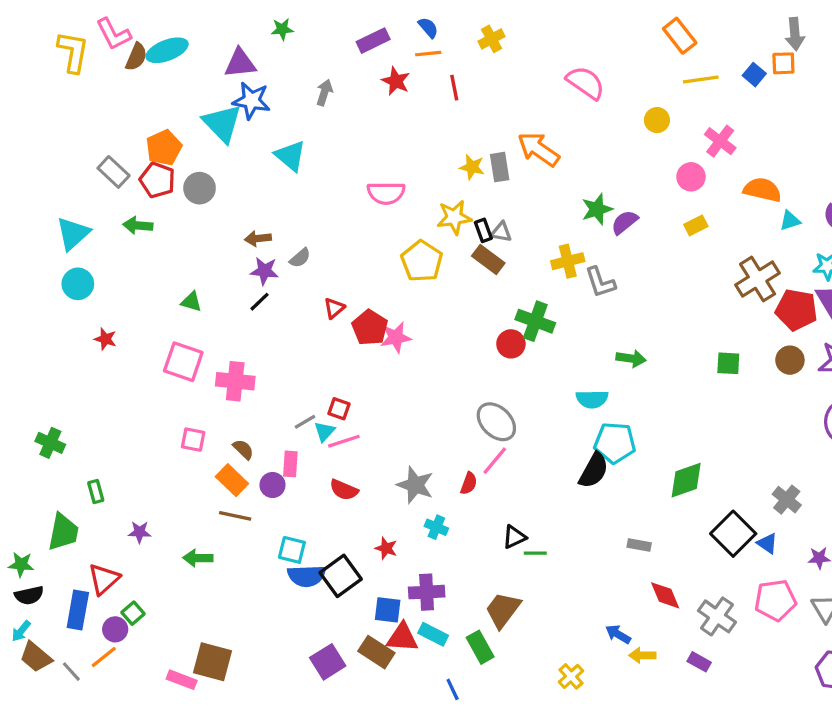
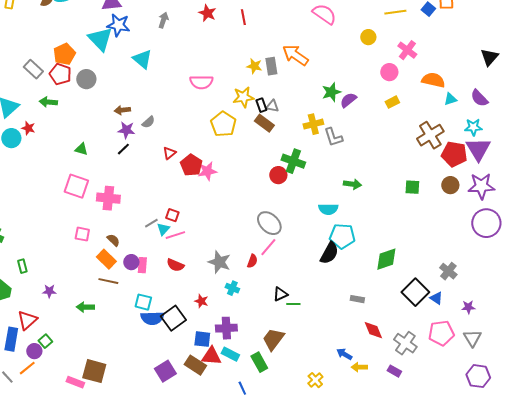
red star: (105, 339) -> (28, 128), moved
pink rectangle: (290, 464) -> (142, 265), moved

